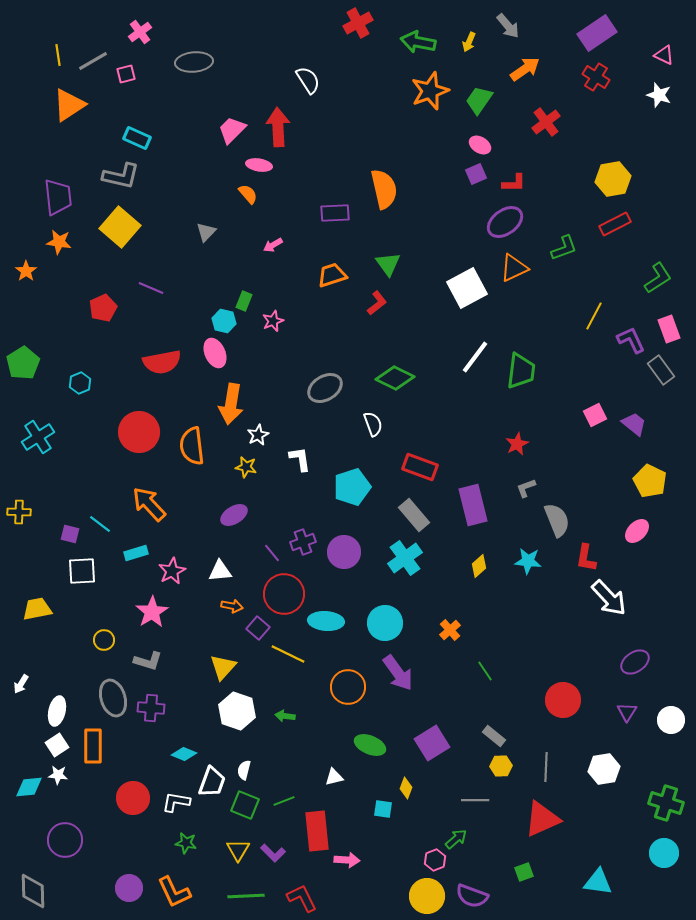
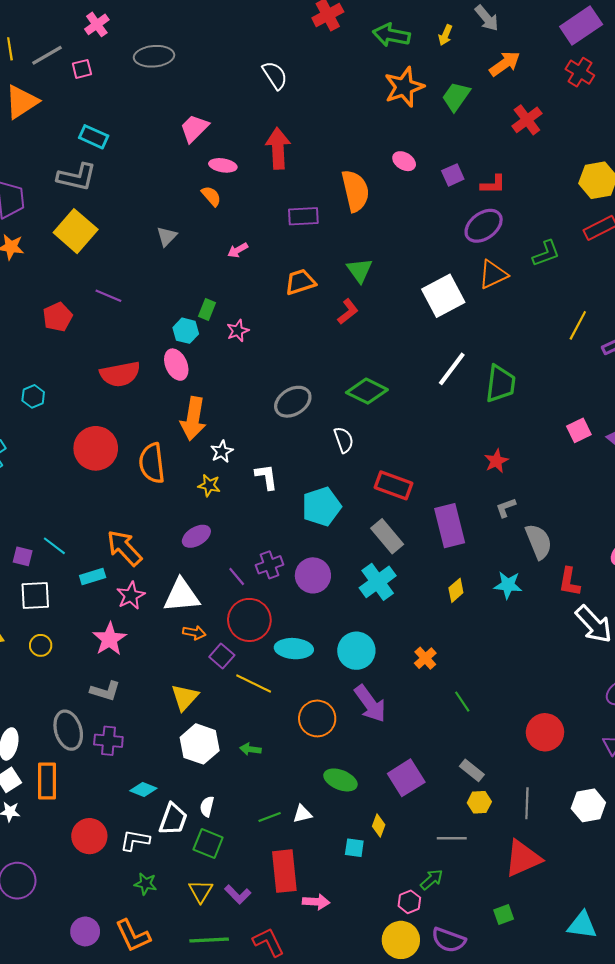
red arrow: (278, 127) -> (278, 148), moved
pink ellipse: (480, 145) -> (404, 161), moved
orange arrow: (149, 504) -> (124, 548), moved
white triangle: (220, 571) -> (182, 596), size x1.5
yellow circle: (104, 640) -> (41, 645), moved
green line: (284, 801) -> (270, 817), moved

